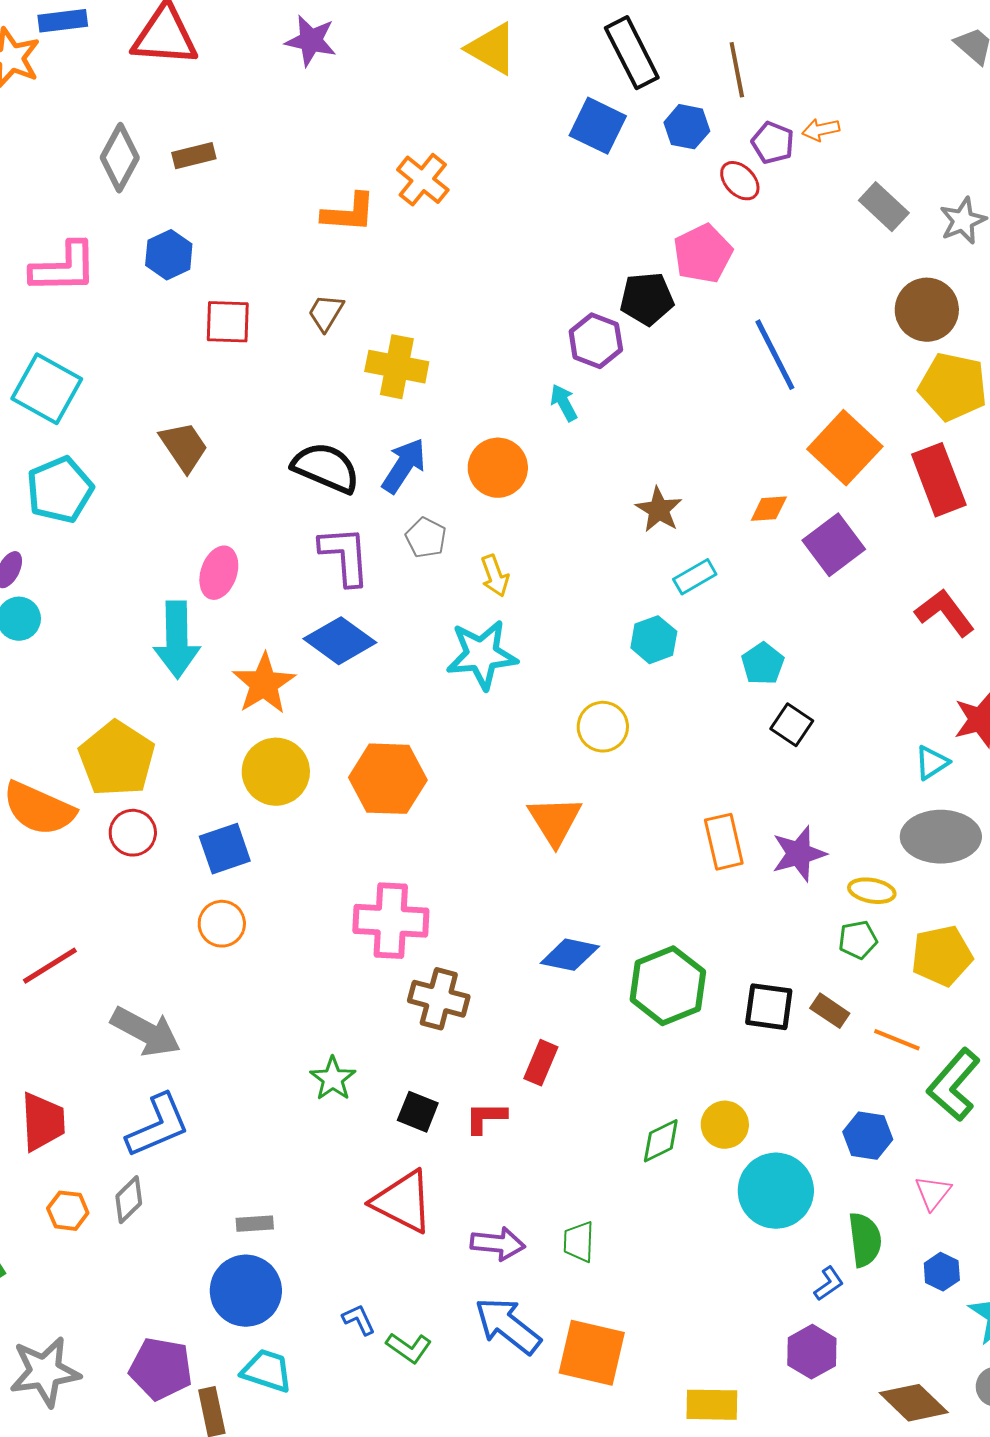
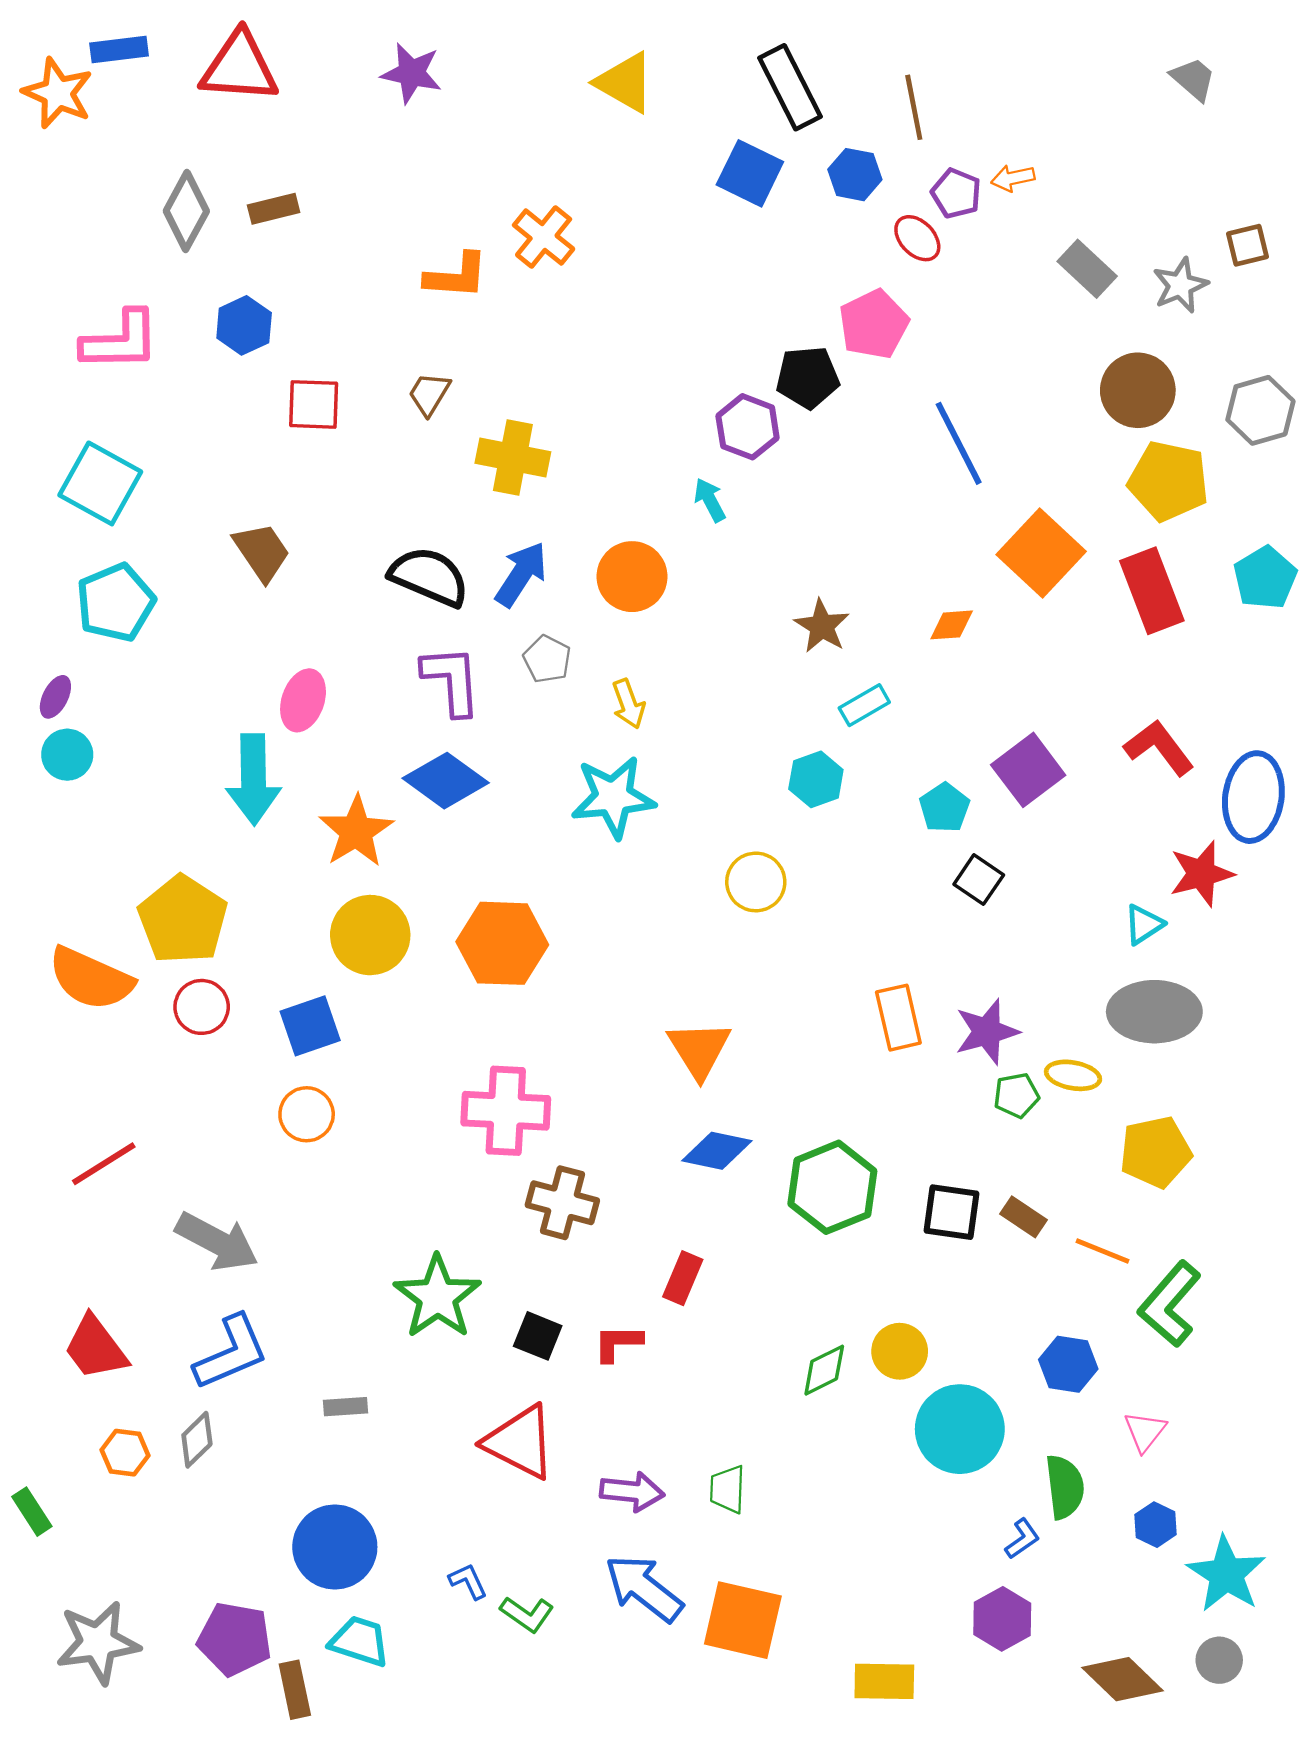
purple square: (834, 545) -> (1028, 770), moved
orange triangle: (555, 821) -> (699, 1049), moved
green pentagon: (858, 940) -> (1016, 1095), moved
green star: (333, 1079) -> (437, 1297), size x1.6
red trapezoid: (43, 1122) -> (96, 1348), turned 146
gray rectangle: (255, 1224) -> (345, 1407), moved

